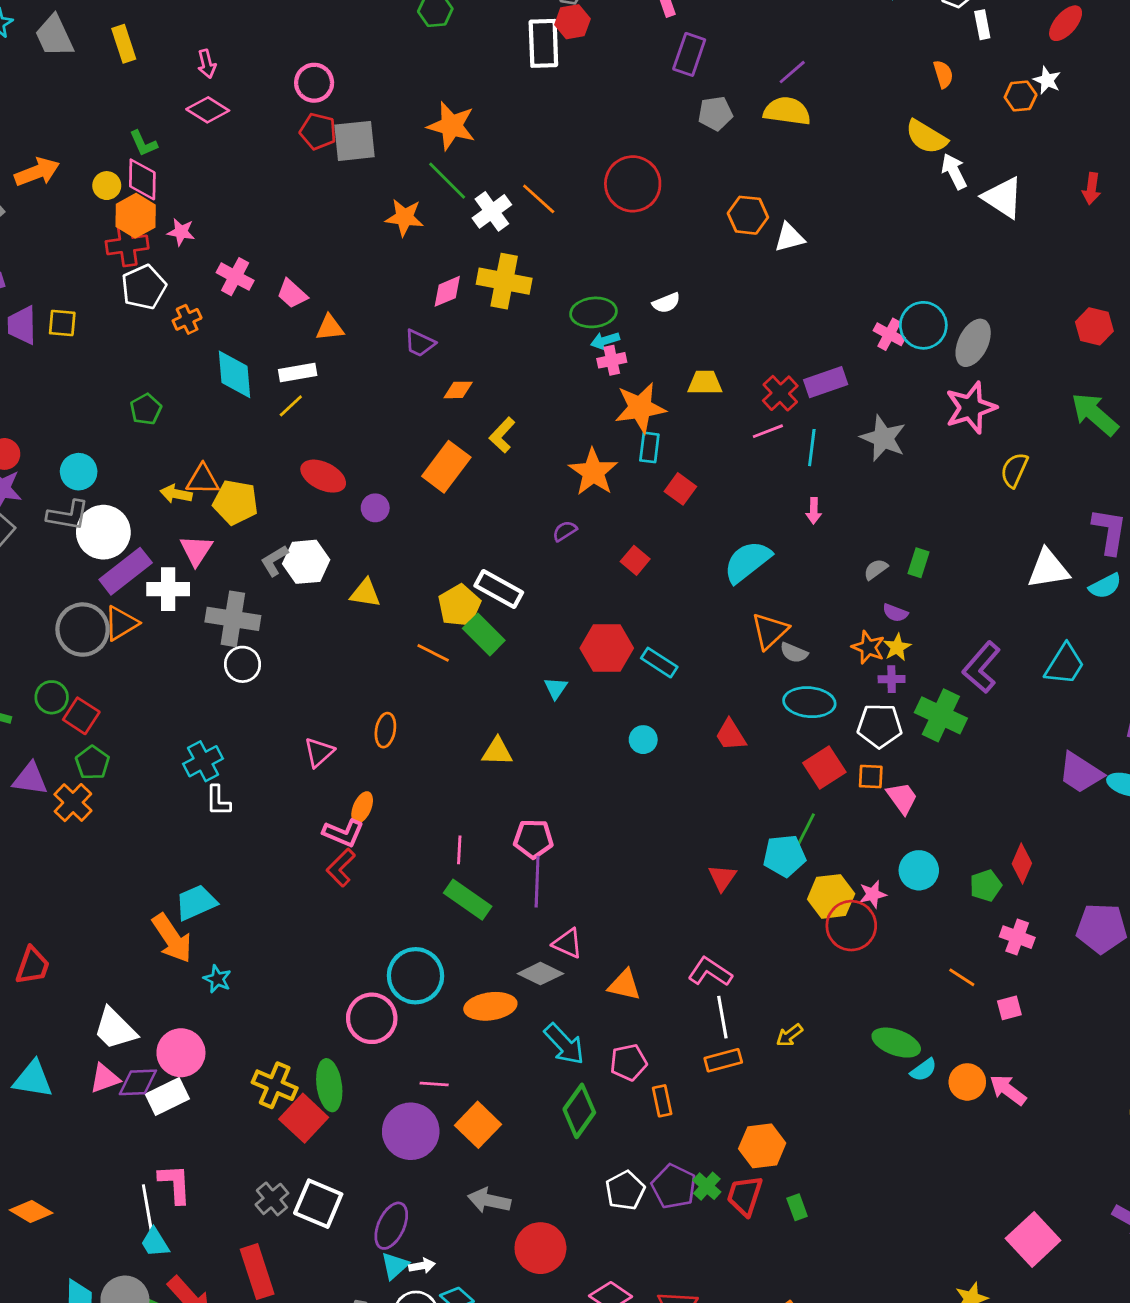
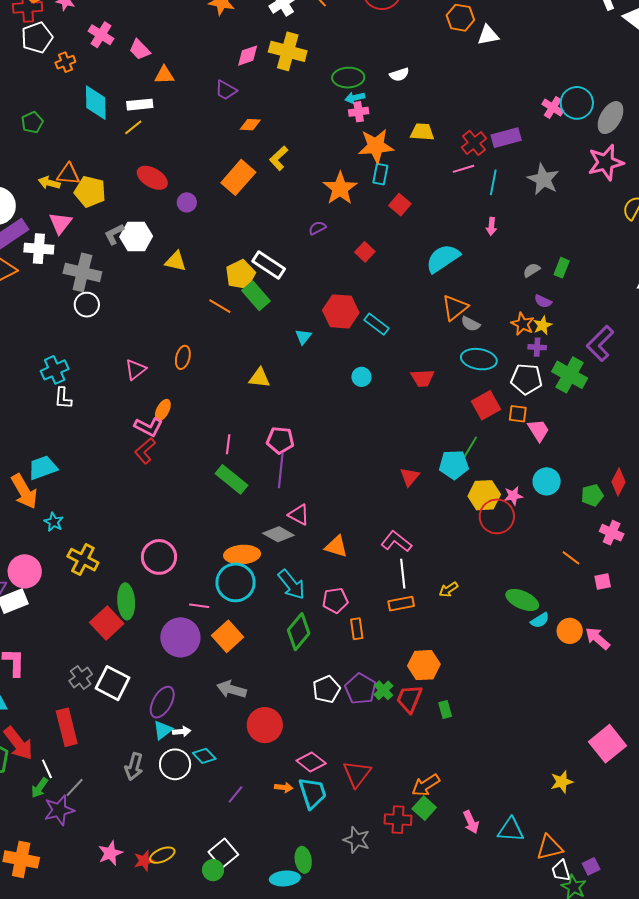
red trapezoid: (731, 735) -> (422, 378), turned -65
cyan circle: (416, 976) -> (236, 582), moved
yellow cross: (275, 1085) -> (83, 560), moved

